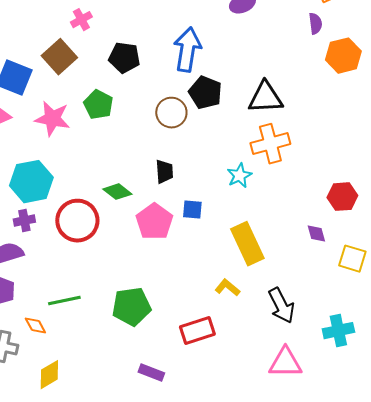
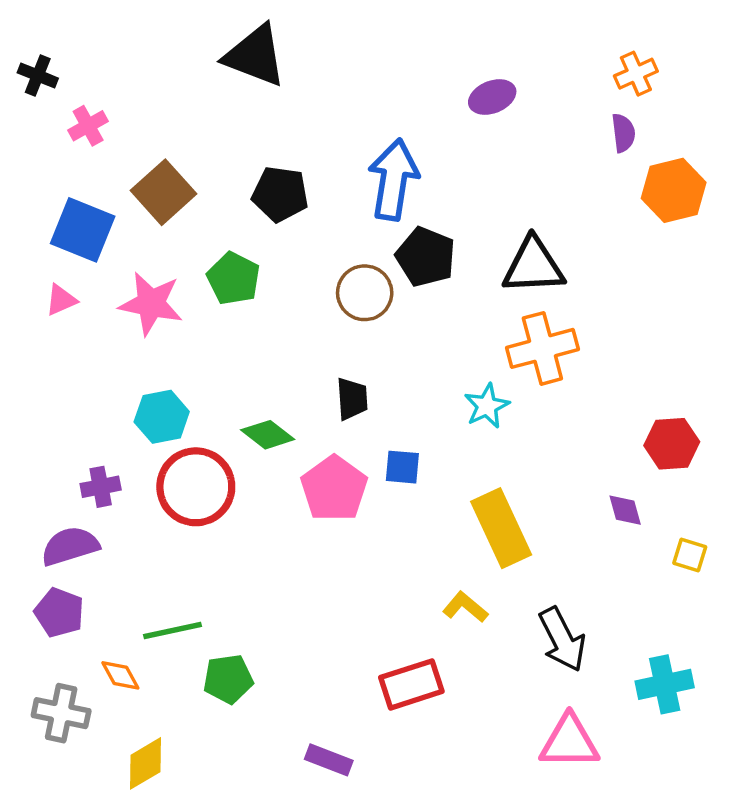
pink cross: (81, 20) -> (88, 126), moved
cyan hexagon: (31, 182) -> (162, 417), moved, size x0.7
yellow square: (352, 259) -> (690, 555), size x0.7
green pentagon: (131, 307) -> (228, 679), moved, size x0.7

